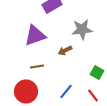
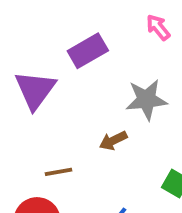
purple triangle: (35, 36) -> (35, 90), moved, turned -35

